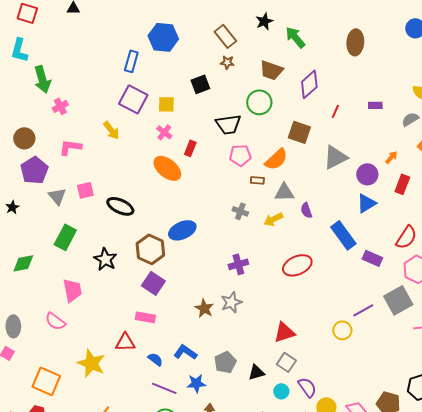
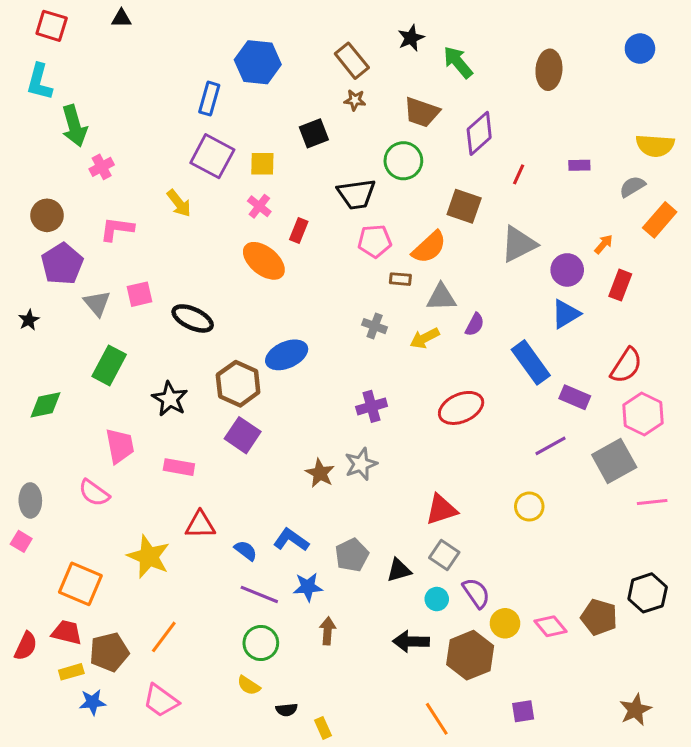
purple semicircle: (306, 210) -> (475, 325), turned -133
purple line: (363, 310) -> (550, 446), moved
pink rectangle: (145, 317) -> (179, 467), moved

